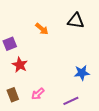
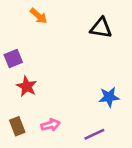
orange arrow: (42, 29) -> (39, 16), moved
pink arrow: (38, 94) -> (50, 125), turned -152

